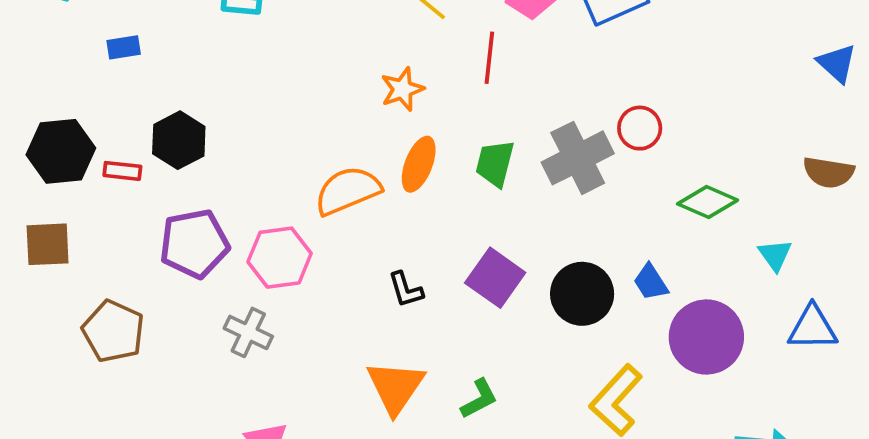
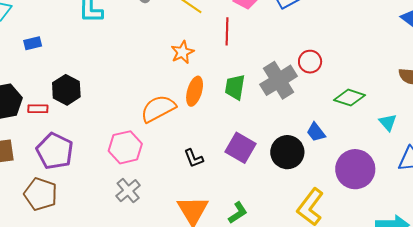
purple pentagon: (194, 244) -> (55, 151), moved, turned -30
blue trapezoid: (651, 282) -> (316, 132), moved
gray cross: (248, 332) -> (128, 191), moved, turned 30

